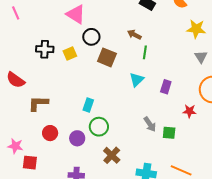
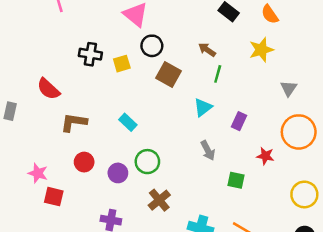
yellow star: (196, 29) -> (261, 50), moved, turned -30
cyan rectangle: (88, 105) -> (128, 122), moved, turned -72
gray arrow: (150, 124) -> (208, 150), moved

